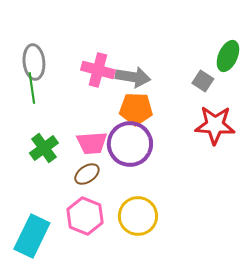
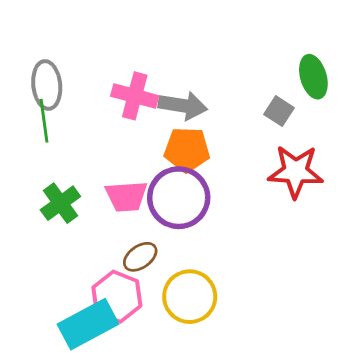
green ellipse: (228, 56) -> (313, 77), turned -40
brown ellipse: (87, 174) -> (140, 257), moved
cyan rectangle: (32, 236) -> (88, 324), moved, turned 36

